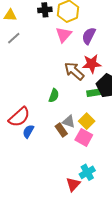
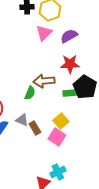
purple semicircle: (89, 36) -> (69, 36), turned 30
brown arrow: (74, 71) -> (44, 81), moved, turned -50
gray triangle: (69, 122) -> (22, 120), moved

